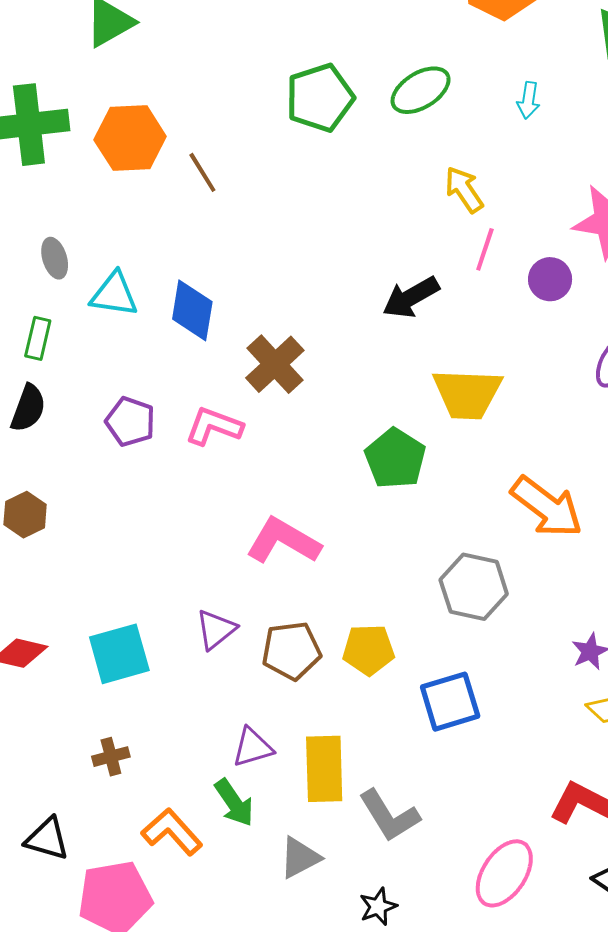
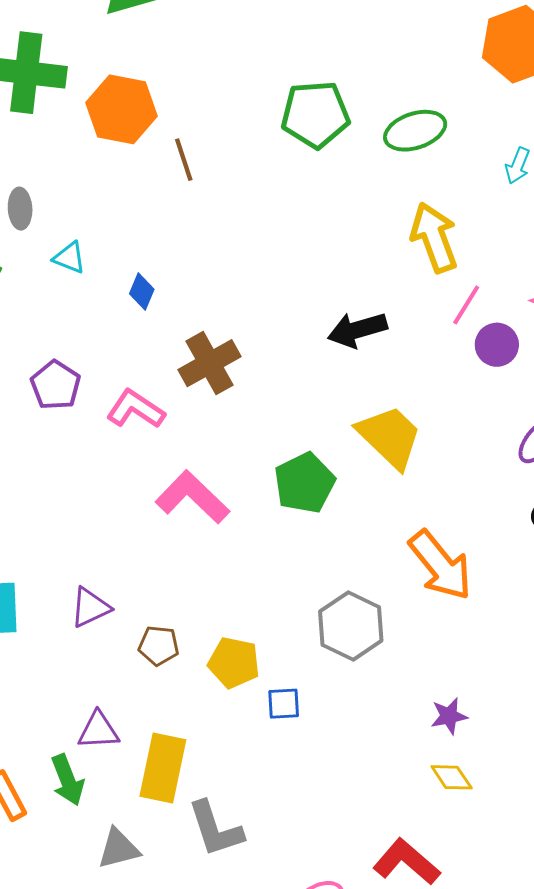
yellow arrow: (464, 190) -> (434, 237), size x1.4
pink line: (485, 249) -> (466, 305), moved
cyan triangle: (114, 294) -> (69, 258), size x0.7
blue diamond: (192, 310) -> (142, 291), size x0.6
yellow trapezoid: (467, 394) -> (390, 437), turned -152
pink L-shape: (283, 541) -> (192, 497), moved
brown pentagon: (291, 651) -> (159, 646), size x0.7
blue square: (450, 702) -> (284, 704), moved, size x0.6

